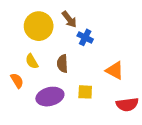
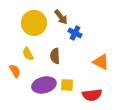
yellow square: (85, 92) -> (67, 85), moved
red semicircle: (127, 104) -> (92, 95), moved

